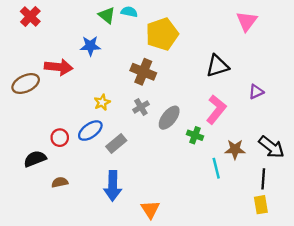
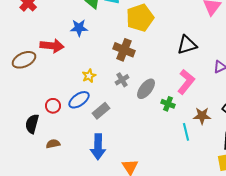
black semicircle: (35, 159) -> (32, 124), turned -54

